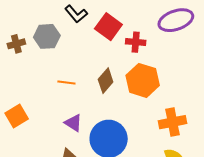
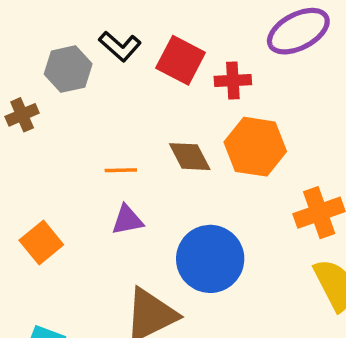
gray hexagon: (47, 36) -> (68, 69), moved
brown diamond: (106, 81) -> (190, 157), turned -60
purple triangle: (73, 123) -> (127, 220), moved, turned -36

